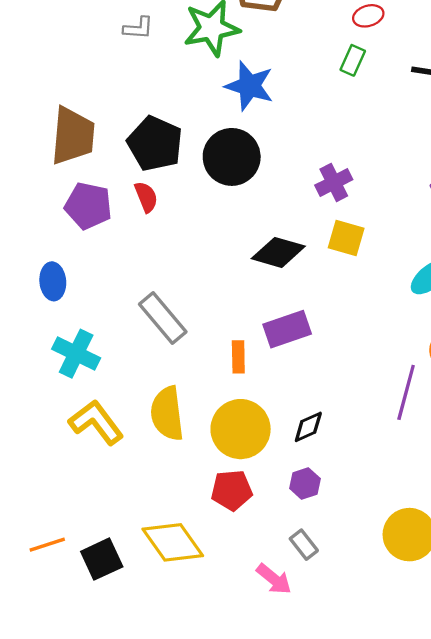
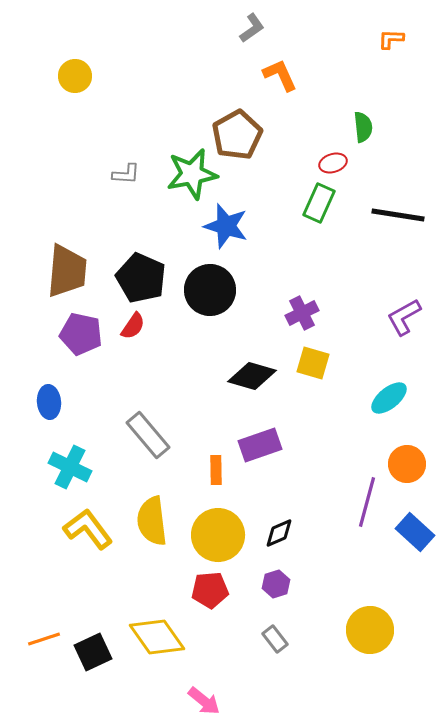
green rectangle: (353, 60) -> (319, 203), size x1.4
red semicircle: (146, 197) -> (133, 326), turned 56
pink arrow: (274, 579) -> (204, 701), moved

